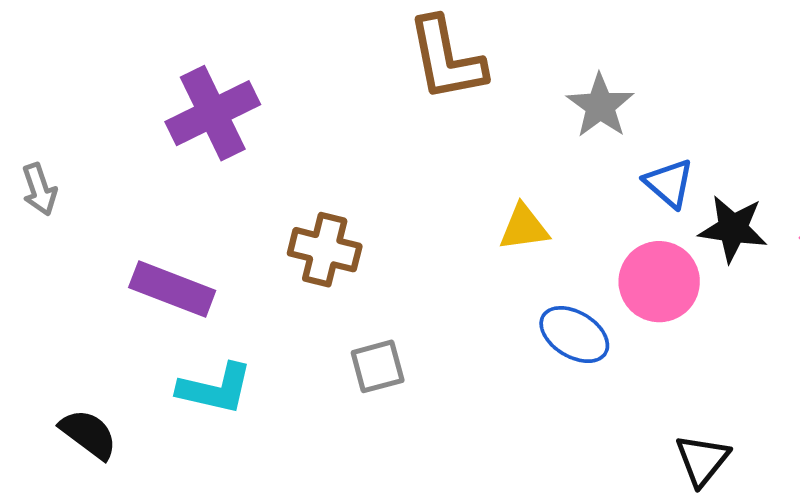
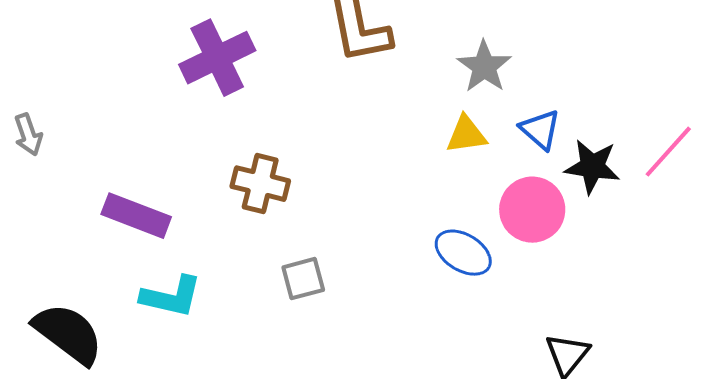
purple cross: (213, 113) -> (217, 58), moved
yellow triangle: (524, 228) -> (466, 135), moved
black semicircle: (89, 434) -> (68, 334), size x1.5

